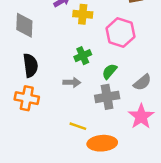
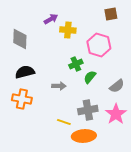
green cross: (83, 56) -> (76, 64), moved
black semicircle: (30, 65) -> (25, 72), turned -96
gray cross: (107, 97) -> (88, 110), moved

